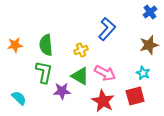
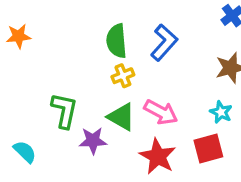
orange star: (15, 45) -> (18, 36), moved
green semicircle: (46, 45) -> (117, 41), moved

